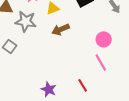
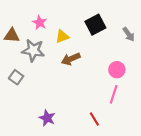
pink line: (101, 62) -> (114, 94), turned 48
purple star: (49, 89) -> (47, 118), moved

